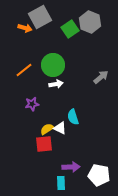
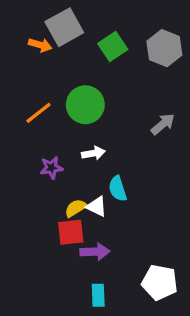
gray hexagon: (90, 22) -> (164, 48), moved
white arrow: (56, 84) -> (93, 153), moved
purple arrow: (71, 167) -> (95, 252), moved

